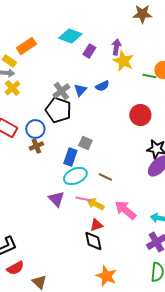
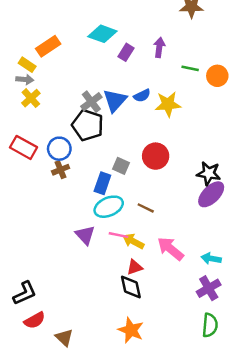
yellow star: (123, 61) -> (168, 104), moved, turned -30
green line: (149, 76) -> (190, 68), moved
blue triangle: (80, 90) -> (115, 100), size x1.5
red circle: (140, 115) -> (156, 156), moved
orange star: (106, 276) -> (131, 330), moved

